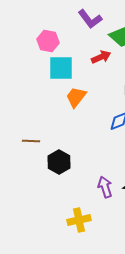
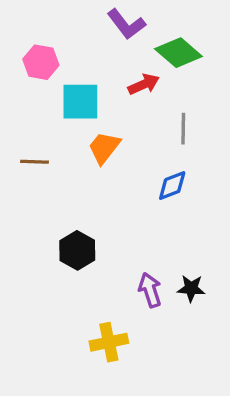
pink hexagon: (48, 41) -> (41, 62), moved
brown line: (31, 141) -> (35, 162), moved

